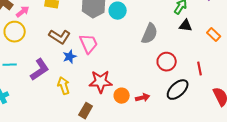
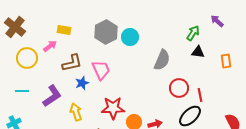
pink arrow: (23, 12) -> (50, 46), moved
orange rectangle: (214, 35) -> (226, 61), turned 40
brown L-shape: (60, 37) -> (72, 63), turned -45
red line: (200, 69) -> (200, 95), moved

